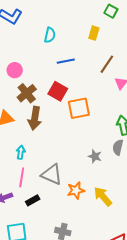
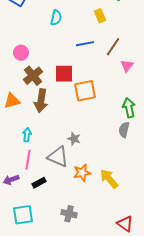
yellow rectangle: (94, 33) -> (100, 16), turned -40
blue line: (66, 61) -> (85, 44), moved
red square: (58, 91) -> (64, 74), turned -30
gray star: (95, 156) -> (74, 139), moved

